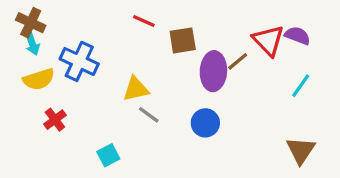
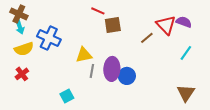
red line: (144, 21) -> (98, 11), moved
purple ellipse: (213, 71) -> (112, 69), moved
gray line: (149, 115) -> (92, 71), turned 64
red cross: (55, 120) -> (22, 74), moved

